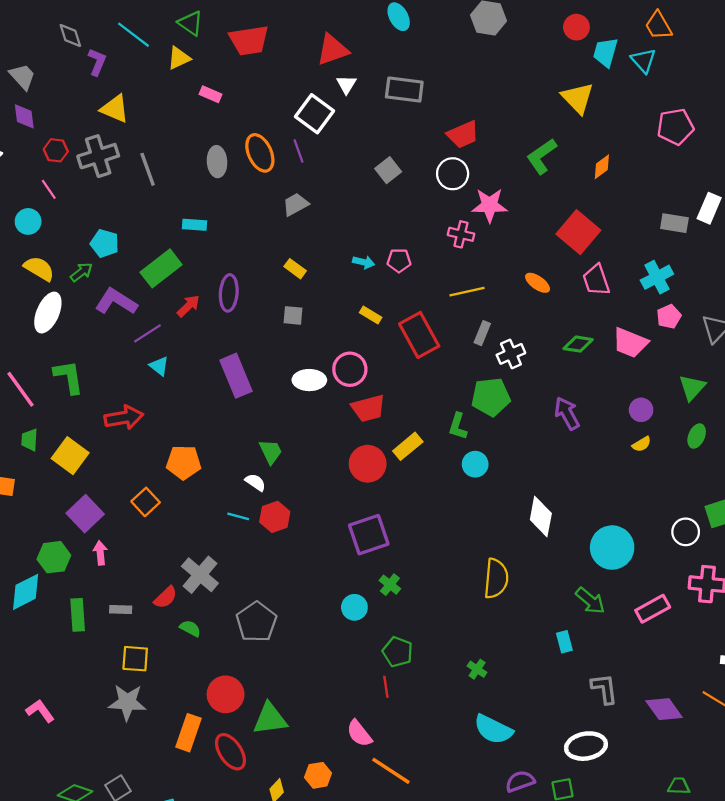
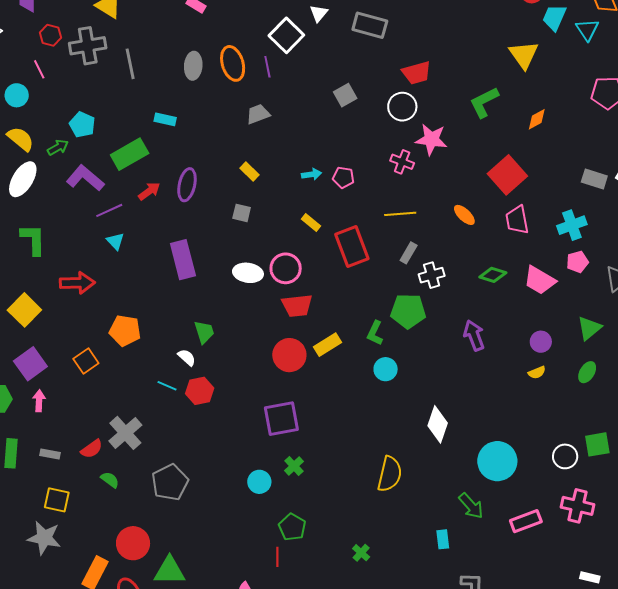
cyan arrow: (364, 262) -> (312, 174), turned -30

